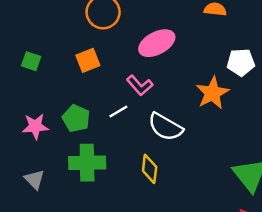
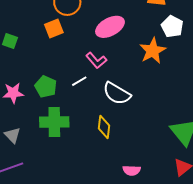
orange square: (88, 60) -> (54, 29), moved
white pentagon: (241, 62) -> (172, 27), moved, turned 30
orange star: (212, 93) -> (153, 51), moved

